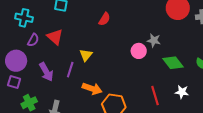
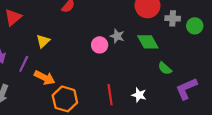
red triangle: (55, 37) -> (13, 17), turned 30
green diamond: (173, 63) -> (148, 42), moved
purple line: (70, 70) -> (24, 64), moved

